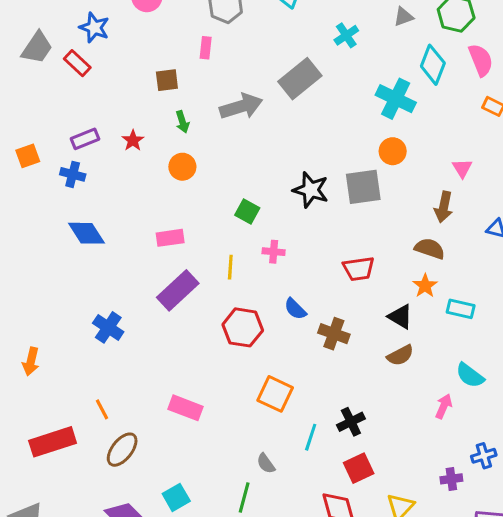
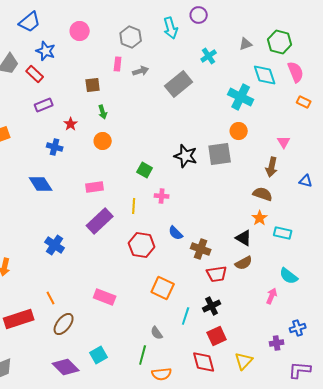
cyan diamond: (433, 65) -> (265, 75), turned -40
gray arrow: (241, 106) -> (141, 71), moved, size x0.6
purple rectangle: (85, 139) -> (44, 105), moved
blue cross: (73, 174) -> (55, 147), moved
red trapezoid: (359, 269) -> (217, 274), moved

